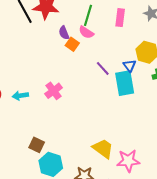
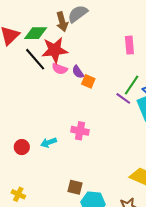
green line: (88, 15) -> (132, 85), moved, turned 30
pink semicircle: (86, 32) -> (60, 69), moved
pink cross: (53, 91) -> (80, 131), turned -30

